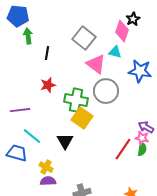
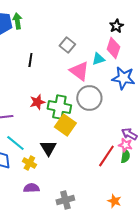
pink diamond: (122, 31) -> (113, 48), moved
green arrow: (28, 36) -> (17, 21), moved
gray square: (84, 38) -> (67, 45), size x0.7
cyan triangle: (115, 52) -> (98, 59), turned -32
red star: (48, 85) -> (37, 102), moved
yellow cross: (46, 167) -> (29, 163), moved

